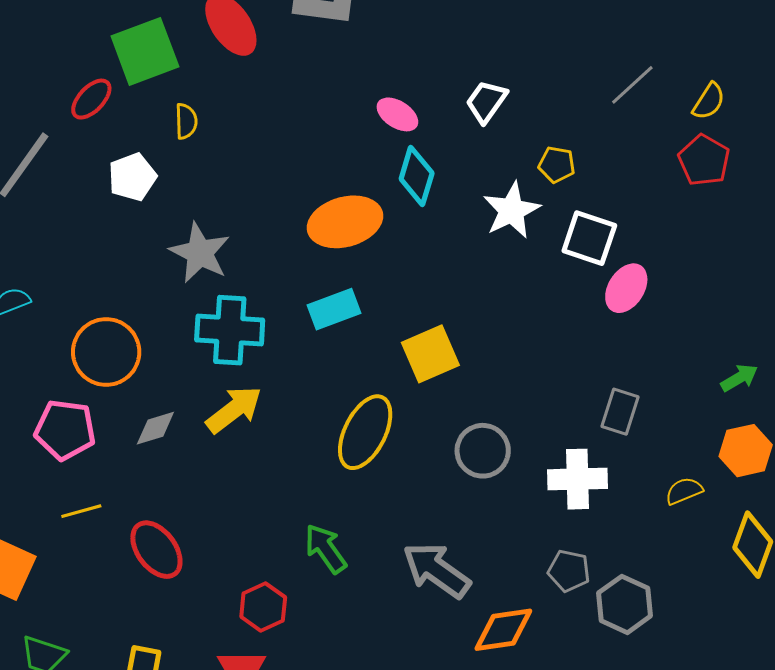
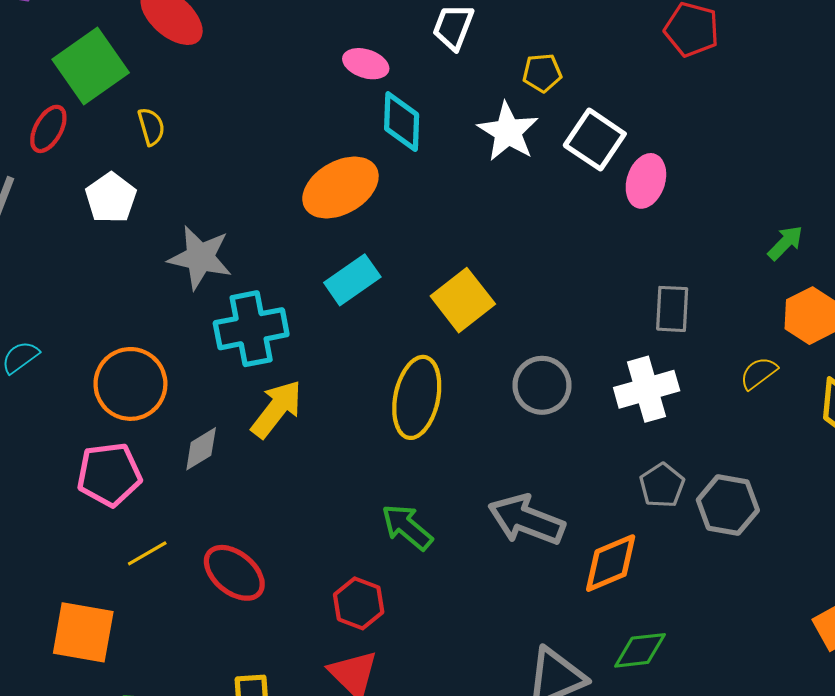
white square: (589, 238) -> (595, 140), turned 30
gray pentagon: (569, 571) -> (662, 485), turned -30

